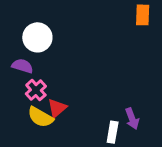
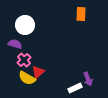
orange rectangle: (143, 15) -> (81, 14), moved
white rectangle: (113, 132) -> (75, 88), turned 56

